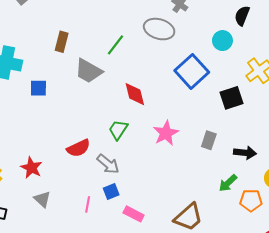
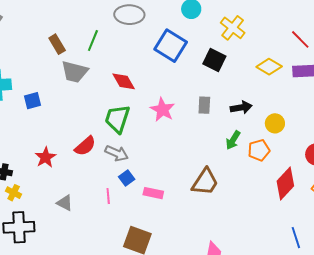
brown rectangle: (62, 42) -> (57, 44), moved, turned -30
black square: (231, 98) -> (214, 60), turned -30
green trapezoid: (118, 130) -> (117, 119), size x1.4
red star: (31, 168) -> (45, 157), moved, turned 30

